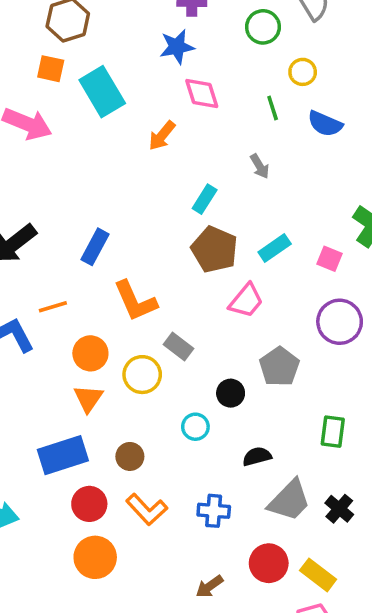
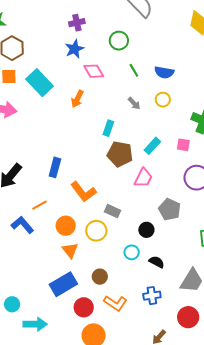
green circle: (263, 27) -> (119, 41), moved
yellow circle: (303, 72) -> (163, 100), moved
black semicircle: (257, 456) -> (157, 262), moved, turned 56

